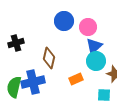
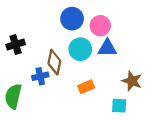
blue triangle: (94, 46) -> (107, 48), turned 42
cyan circle: (96, 61) -> (80, 49), moved
blue cross: (33, 82) -> (40, 76), moved, size x0.6

